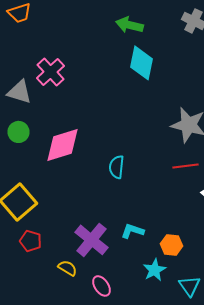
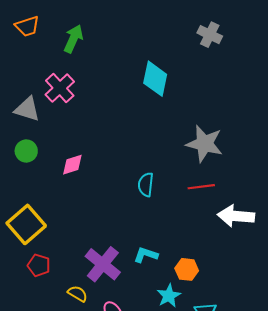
green arrow: (130, 25) -> (73, 39), moved, turned 100
pink diamond: (62, 145) -> (72, 165), size x0.6
cyan semicircle: (116, 167) -> (146, 185), moved

